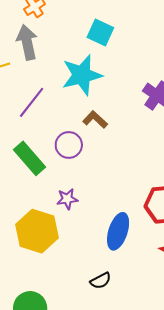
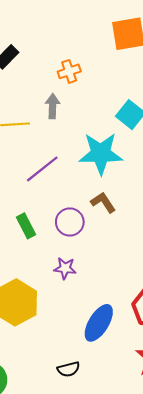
gray arrow: (27, 42) -> (53, 106), size x0.7
green rectangle: (29, 158) -> (26, 226), size x0.7
purple star: (67, 199) -> (65, 268), moved

